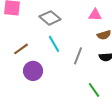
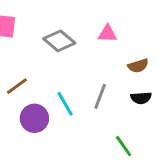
pink triangle: (95, 15) -> (107, 34), moved
cyan line: (54, 44) -> (65, 104), moved

